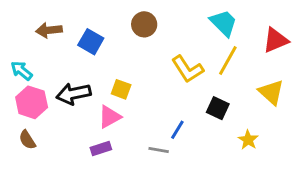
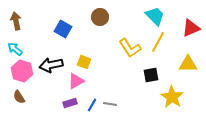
brown arrow: (49, 30) -> (16, 21), moved, turned 84
yellow triangle: (271, 92) -> (188, 64), turned -42
black square: (218, 108) -> (151, 75), turned -35
blue line: (177, 130) -> (92, 105), moved
yellow star: (248, 140) -> (172, 97), size x1.6

